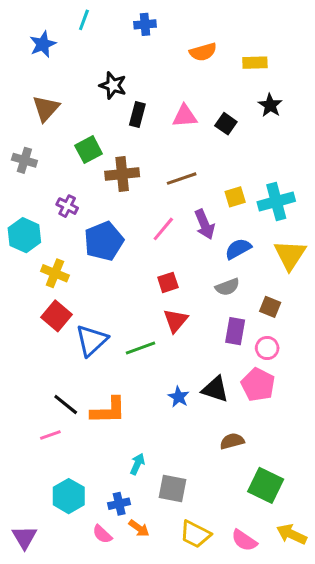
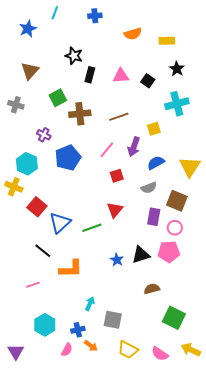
cyan cross: (276, 201) -> (177, 104), moved
purple arrow: (205, 224) -> (134, 147), turned 42
cyan hexagon: (24, 235) -> (27, 164), moved
yellow cross: (55, 273) -> (14, 187), moved
red square: (168, 282) -> (117, 176), moved
brown square: (270, 307) -> (177, 201), size x1.5
pink pentagon: (258, 385) -> (169, 252), turned -30
black triangle: (215, 389) -> (141, 255), turned -36
black line: (66, 404) -> (43, 251), moved
pink semicircle: (102, 534) -> (67, 350), turned -104

